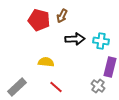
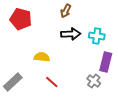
brown arrow: (62, 16) -> (66, 11), moved
red pentagon: (39, 20) -> (21, 19), moved

